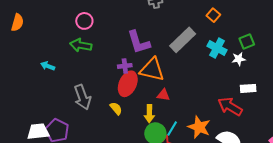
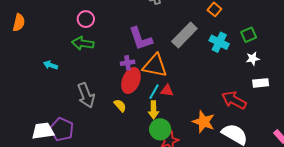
white star: (239, 59) -> (253, 58), moved
white rectangle: (248, 88) -> (261, 83), moved
cyan line: (172, 129) -> (154, 92), moved

